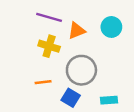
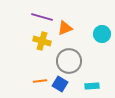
cyan circle: (111, 27) -> (102, 34), moved
orange line: (43, 82) -> (40, 81), moved

